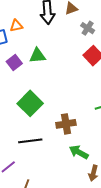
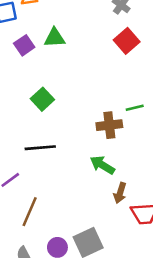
green square: (30, 103) -> (42, 99), size x0.7
brown cross: (66, 124) -> (109, 125), moved

